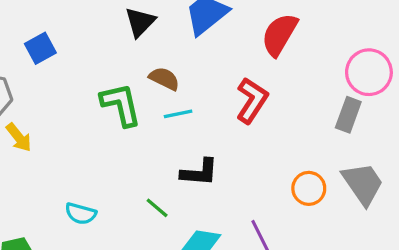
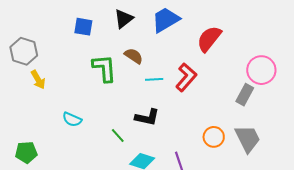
blue square: (40, 48) -> (83, 27), moved, turned 30
cyan line: (178, 114) -> (154, 79), moved
cyan semicircle: (81, 214) -> (72, 119), moved

